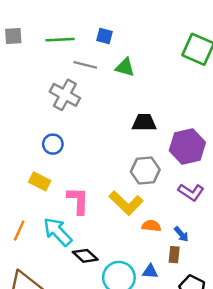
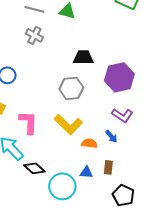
gray cross: (65, 95) -> (34, 35), moved, size x0.7
gray hexagon: (145, 171) -> (71, 88), moved
blue arrow: (181, 234) -> (111, 136), moved
blue triangle: (150, 271) -> (86, 172), moved

